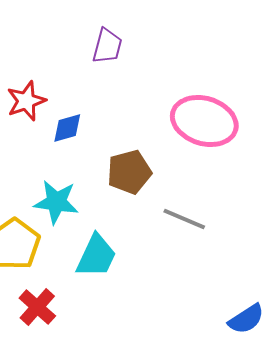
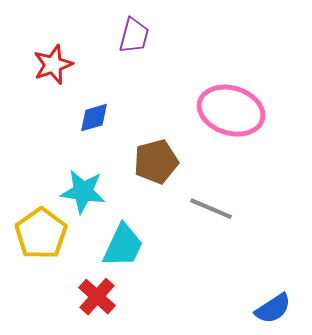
red star: (26, 101) -> (53, 65), moved
red cross: (37, 307) -> (97, 297), moved

